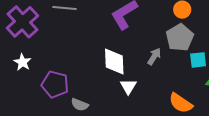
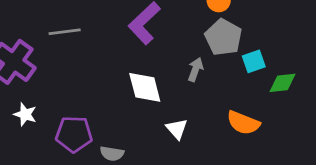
white triangle: (128, 86) -> (177, 129), moved

